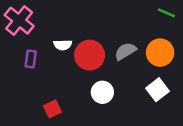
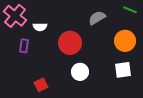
white semicircle: (63, 45) -> (40, 27), moved
gray semicircle: (125, 51) -> (97, 18), moved
white square: (157, 90) -> (123, 70), turned 30

